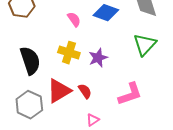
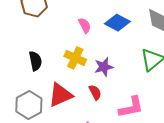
black semicircle: (30, 61) -> (35, 61), size x0.7
red semicircle: (85, 91) -> (95, 92), moved

